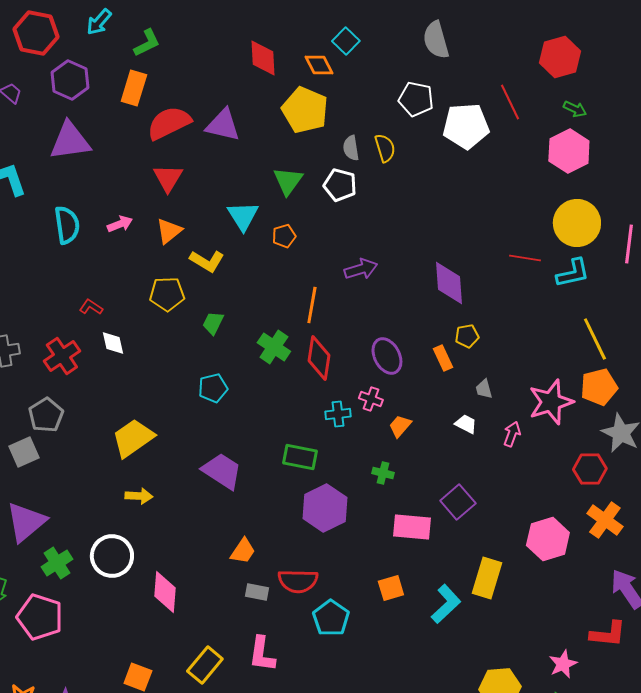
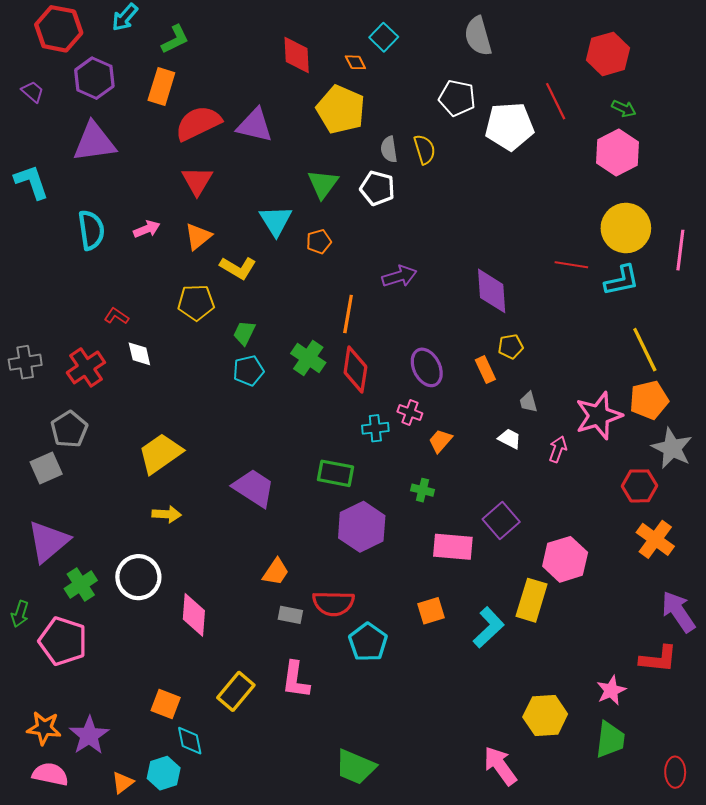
orange diamond: (319, 65) -> (355, 62), size x0.7
cyan pentagon: (213, 388) -> (248, 371), moved
pink hexagon: (548, 539) -> (565, 559), moved

